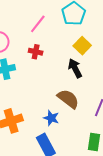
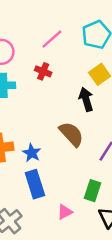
blue star: (51, 118) -> (32, 153), moved

